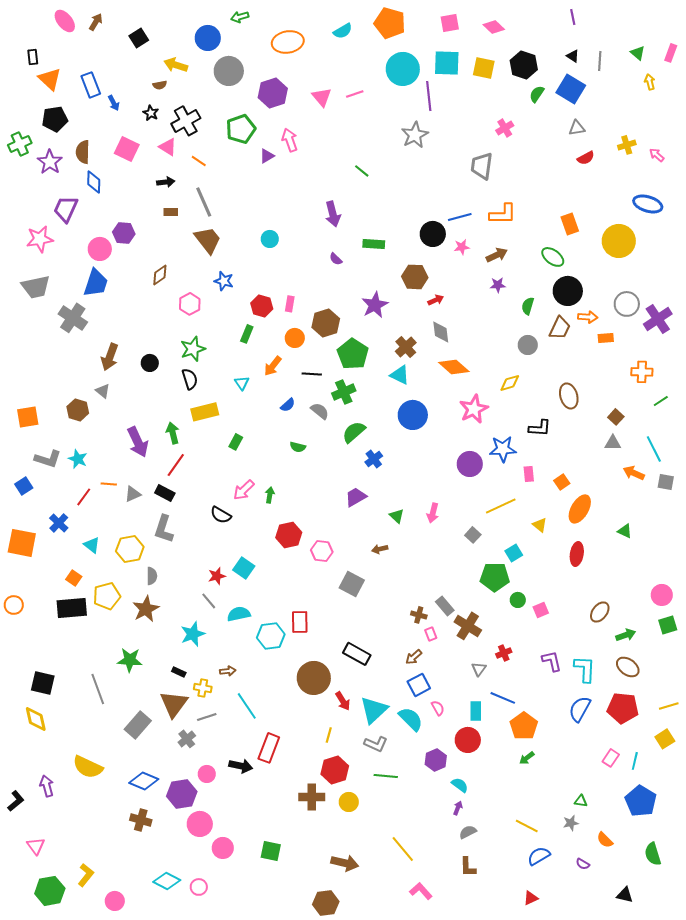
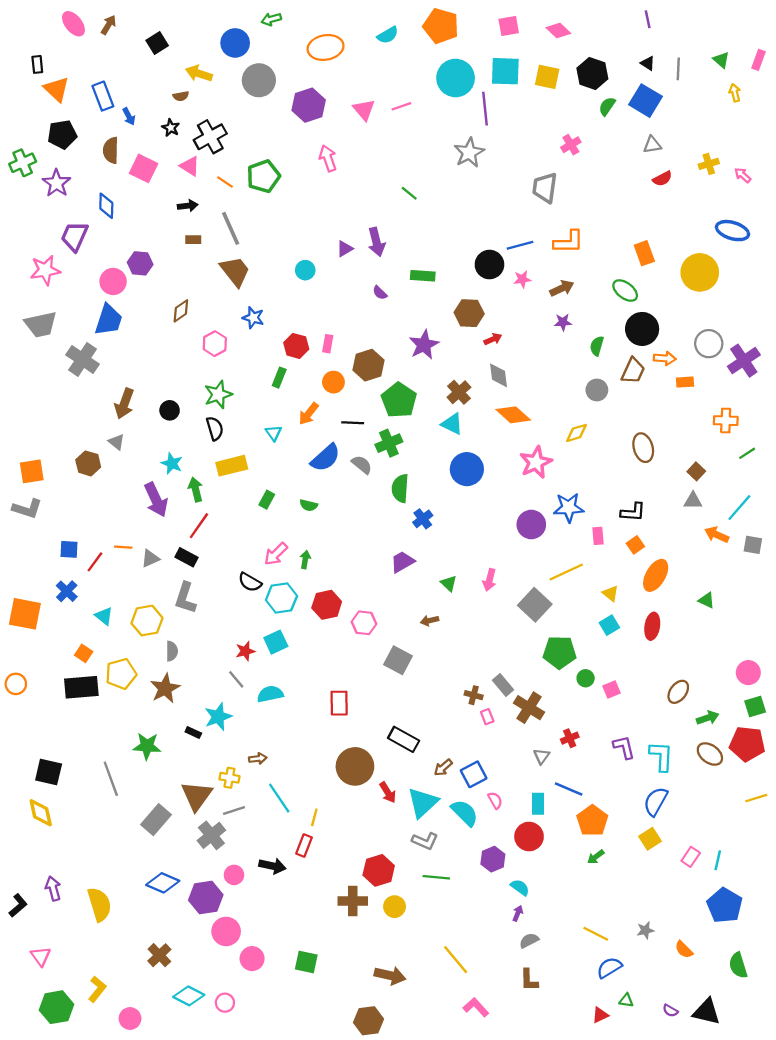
green pentagon: (241, 129) -> (263, 176), moved
brown semicircle: (83, 152) -> (111, 150), moved
purple triangle: (267, 156) -> (345, 249), moved
blue semicircle: (288, 405) -> (326, 458), size x1.8
black L-shape: (540, 428) -> (633, 512), moved
green semicircle: (354, 432) -> (400, 488), turned -45
green semicircle: (298, 447) -> (309, 505), moved
cyan line: (654, 449) -> (739, 508), turned 68
gray L-shape: (48, 459) -> (27, 509), moved
cyan star: (78, 459) -> (172, 463), moved
blue square: (24, 486) -> (69, 549), moved, turned 36
gray square: (473, 535) -> (535, 605), size x1.8
cyan square: (514, 553) -> (609, 625), moved
cyan square: (244, 568) -> (276, 642), turned 30
cyan hexagon: (271, 636) -> (281, 598), moved
brown arrow: (414, 657) -> (443, 768), moved
black rectangle: (179, 672) -> (193, 733), moved
red pentagon: (623, 708) -> (747, 744), moved
yellow line: (329, 735) -> (314, 817), moved
gray cross: (187, 739) -> (211, 835), size x1.4
yellow square: (665, 739) -> (650, 839), moved
red rectangle: (269, 748) -> (304, 846), size x0.7
yellow semicircle: (88, 767) -> (99, 904), moved, turned -132
green triangle: (581, 801) -> (626, 1000), moved
brown cross: (141, 820) -> (159, 955), moved, turned 30
purple semicircle: (583, 864) -> (670, 1011), moved
black triangle: (625, 895) -> (707, 1012), size x1.5

